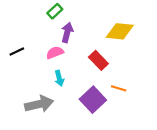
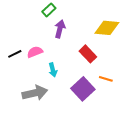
black line: (17, 51) -> (15, 54), moved
pink semicircle: (55, 53) -> (35, 52), moved

